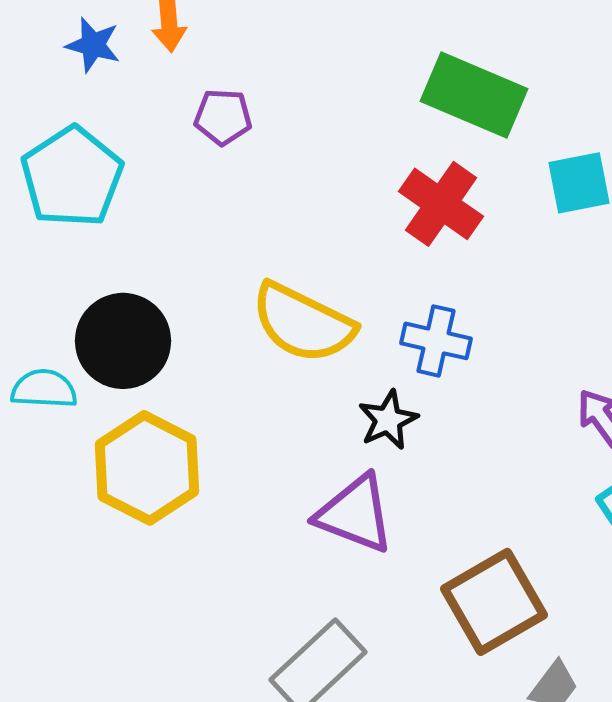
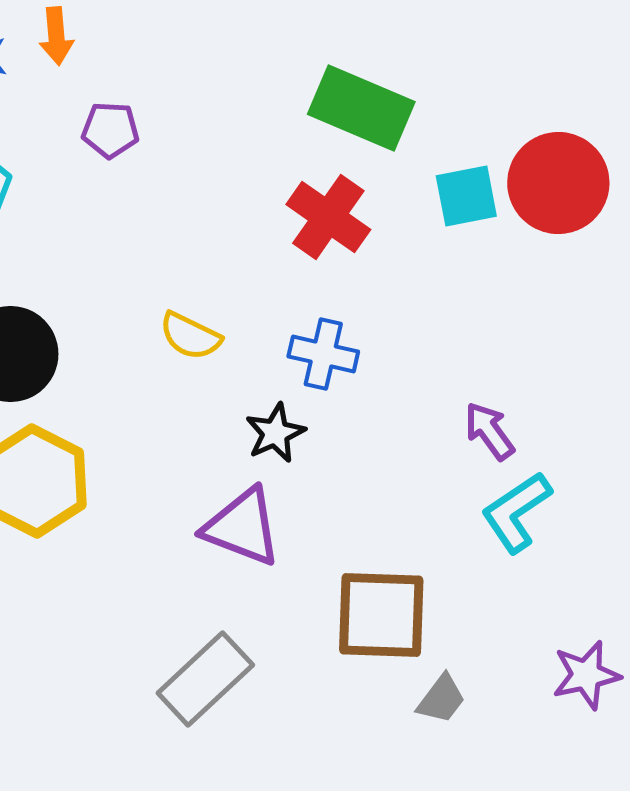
yellow semicircle: (303, 323) -> (190, 336), size x0.6
brown square: (494, 602) -> (381, 615), turned 32

